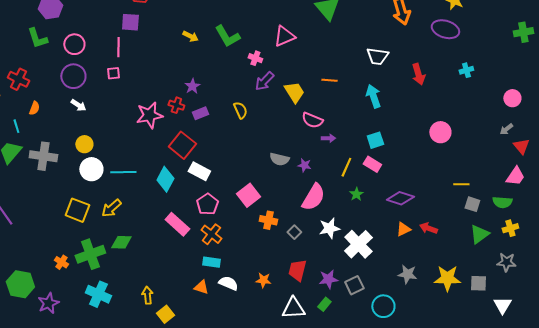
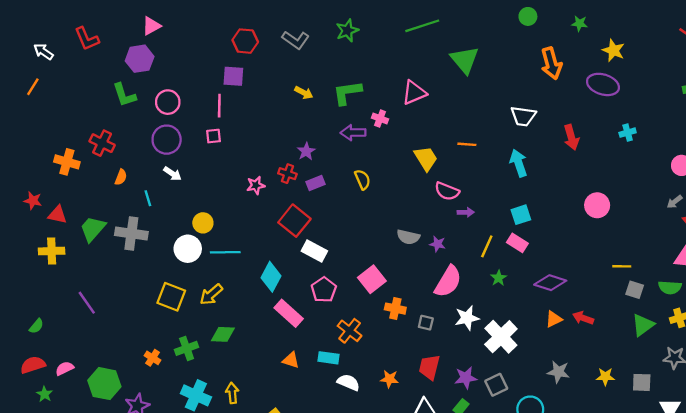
green L-shape: (227, 36) -> (347, 93), turned 112
purple arrow: (264, 81) -> (353, 133), moved, turned 45
pink star: (149, 115) -> (256, 185), size x0.6
cyan line: (16, 126) -> (148, 198), moved
yellow circle: (84, 144) -> (203, 223), moved
cyan diamond: (165, 179) -> (271, 277), moved
gray square: (294, 232) -> (426, 323), turned -32
orange cross: (211, 234) -> (350, 331), moved
green cross: (90, 254) -> (187, 348), size x0.7
yellow star: (447, 278) -> (605, 377), size x0.6
orange triangle: (201, 287) -> (291, 360), moved
yellow arrow: (147, 295) -> (232, 393), moved

